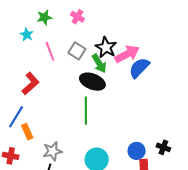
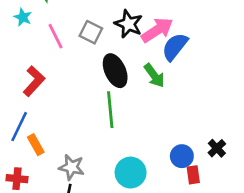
green arrow: (99, 63) -> (154, 76), moved
black ellipse: (92, 82) -> (115, 71), turned 50
black cross: (163, 147) -> (217, 148), turned 32
gray star: (53, 151) -> (72, 167), turned 30

